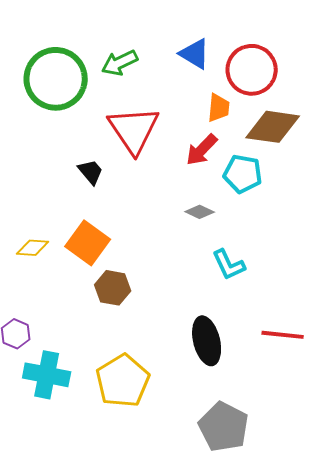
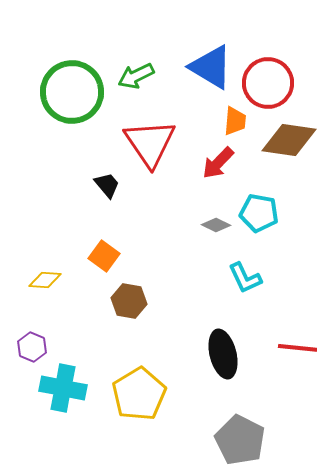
blue triangle: (195, 54) -> (211, 67), size x1.4
cyan pentagon: (243, 174) -> (259, 213), moved
orange square: (88, 243) -> (104, 256), size x0.7
yellow diamond: (33, 248) -> (45, 280), moved

